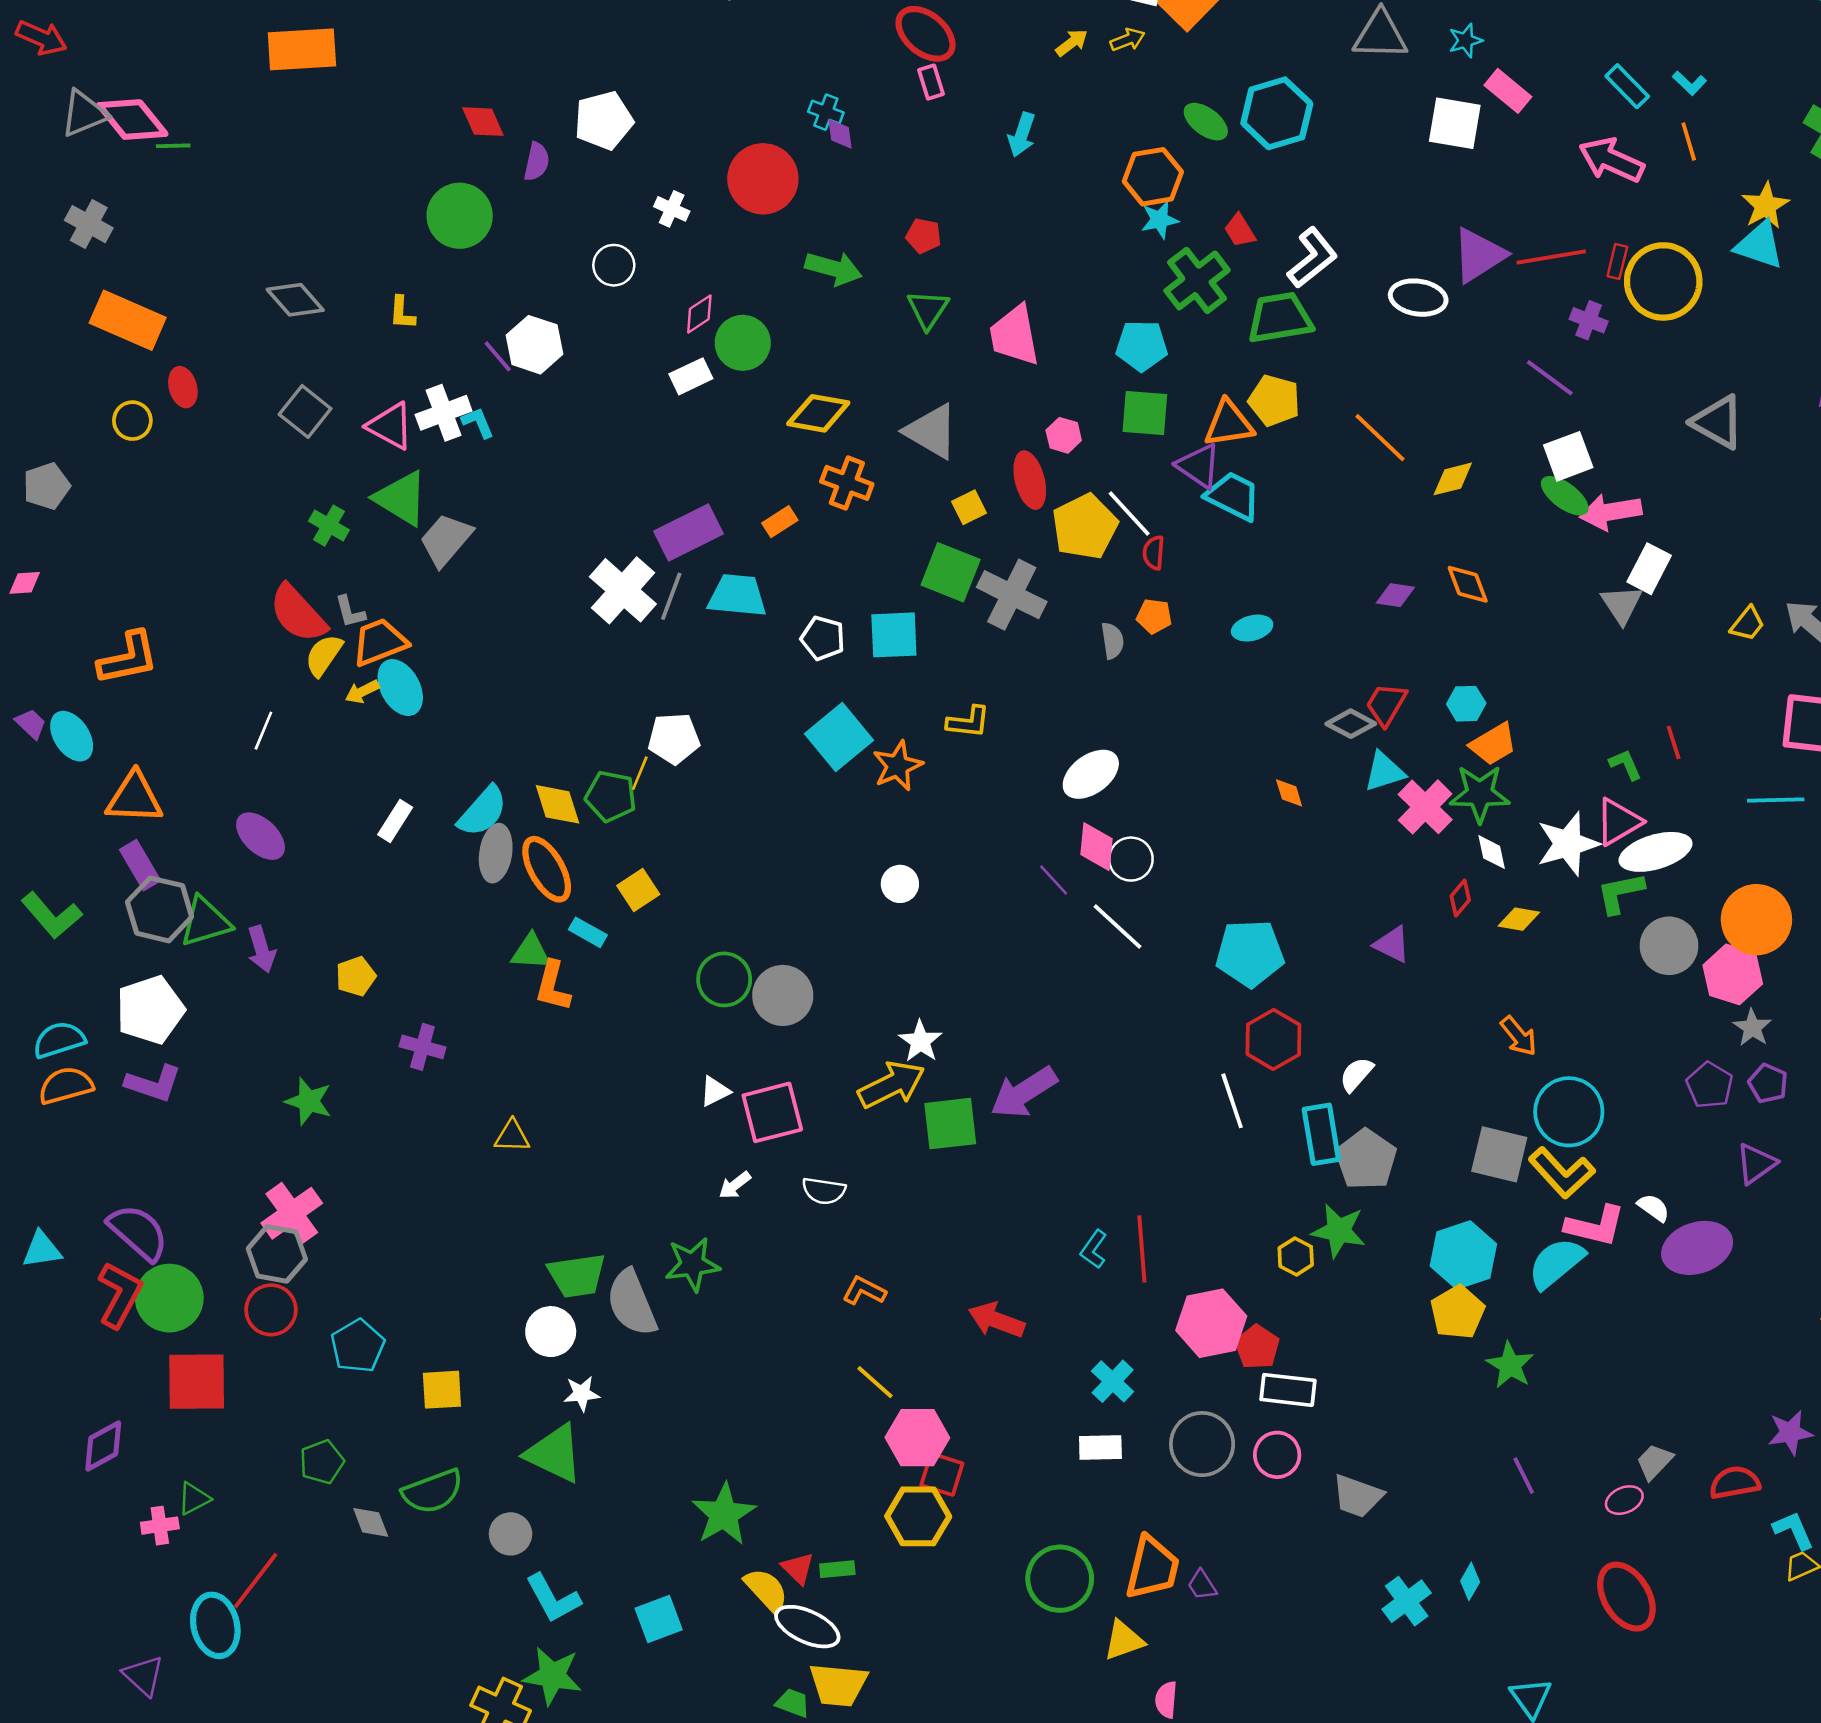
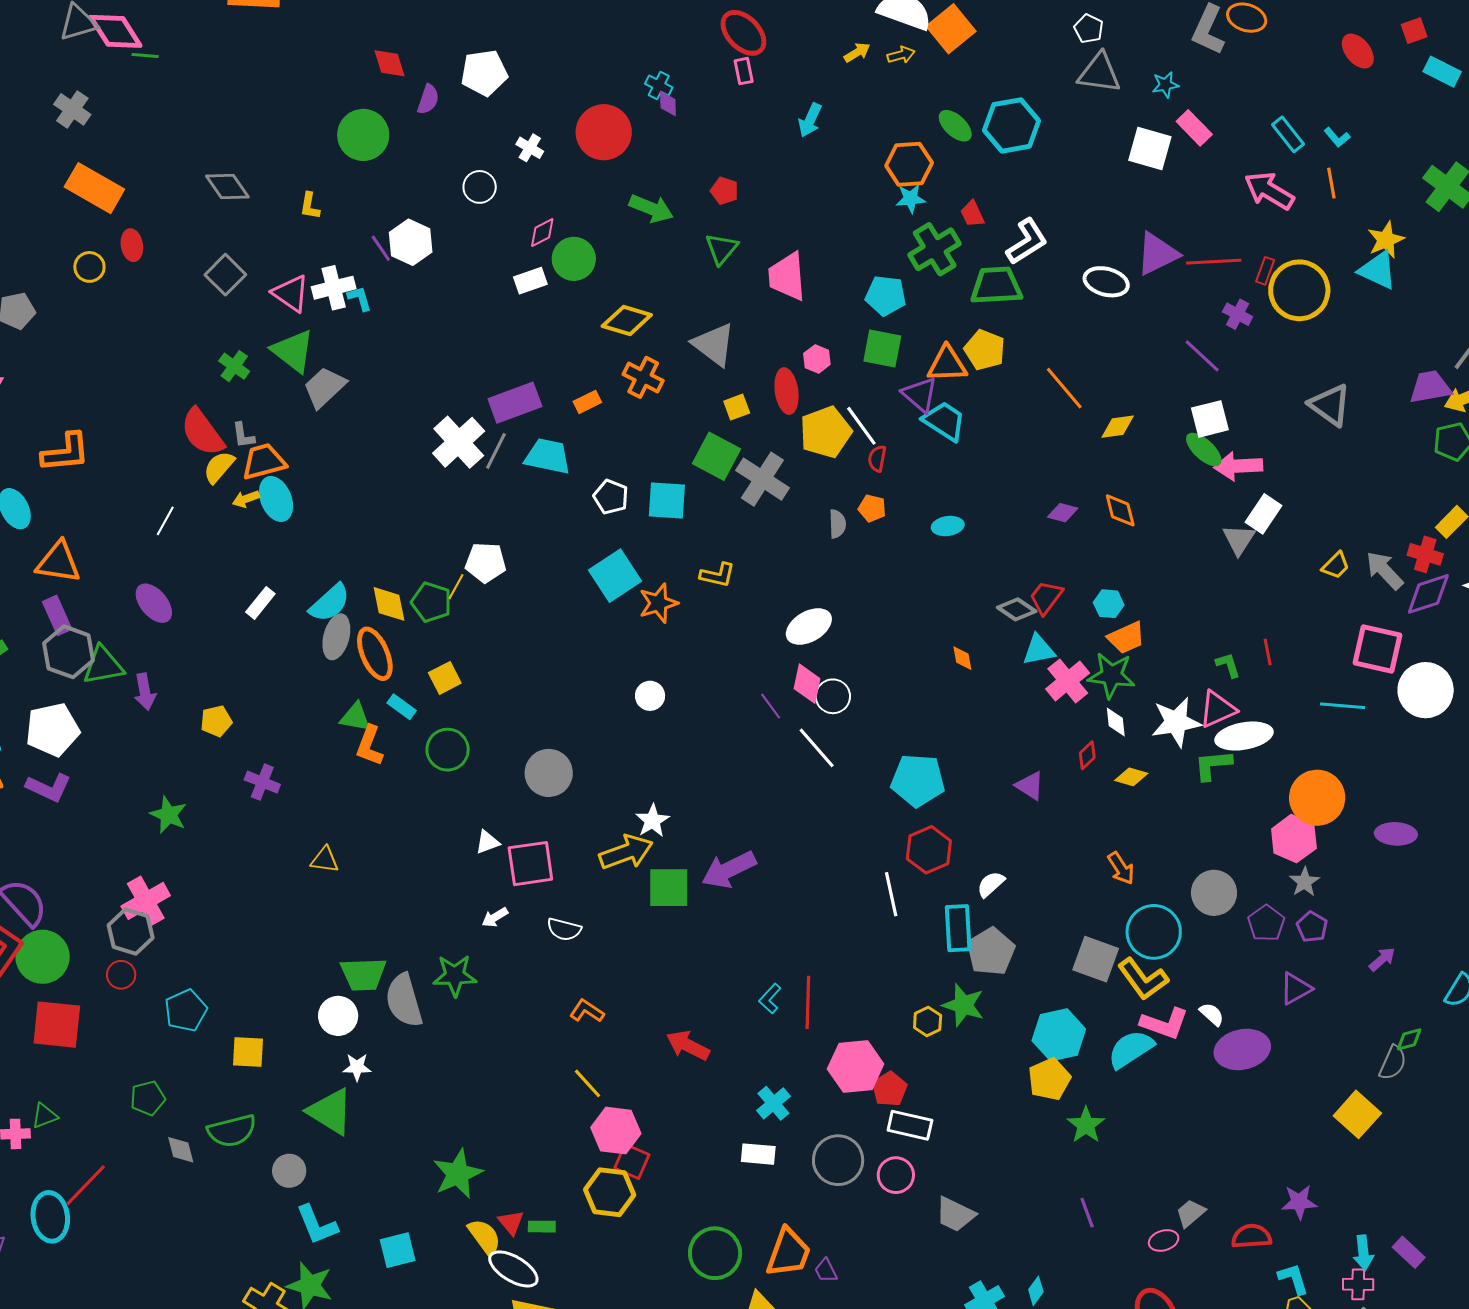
gray circle: (1669, 946) -> (1214, 893), moved
green circle: (724, 979) -> (448, 750), moved
red circle: (271, 1310) -> (121, 975), size x0.7

